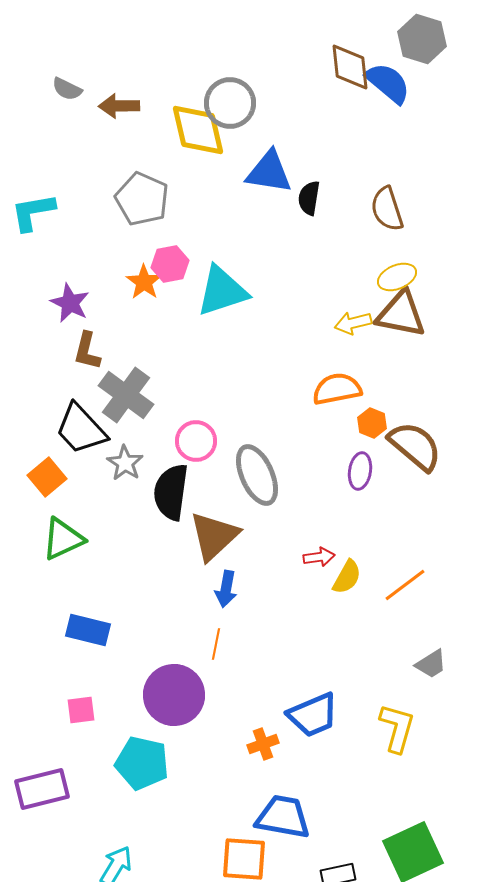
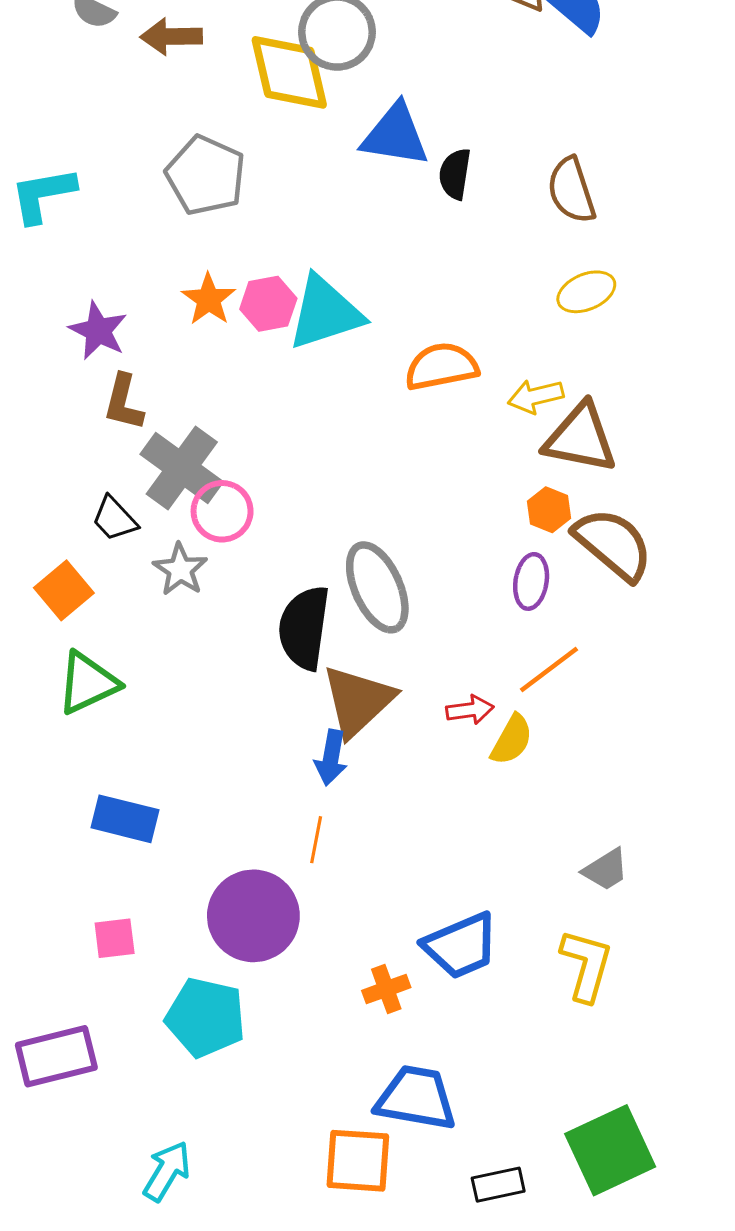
pink hexagon: (170, 264) -> (268, 304), moved
brown triangle: (401, 314) -> (580, 438), moved
yellow arrow: (353, 323) -> (536, 396), moved
orange semicircle: (337, 389) -> (442, 366), moved
black trapezoid: (81, 429) -> (115, 519), size x0.6
pink circle: (196, 441) -> (222, 511), moved
black semicircle: (171, 492) -> (304, 628), moved
brown triangle: (214, 536) -> (358, 701), moved
orange line: (405, 585) -> (549, 670), moved
gray trapezoid: (431, 664) -> (606, 870), moved

